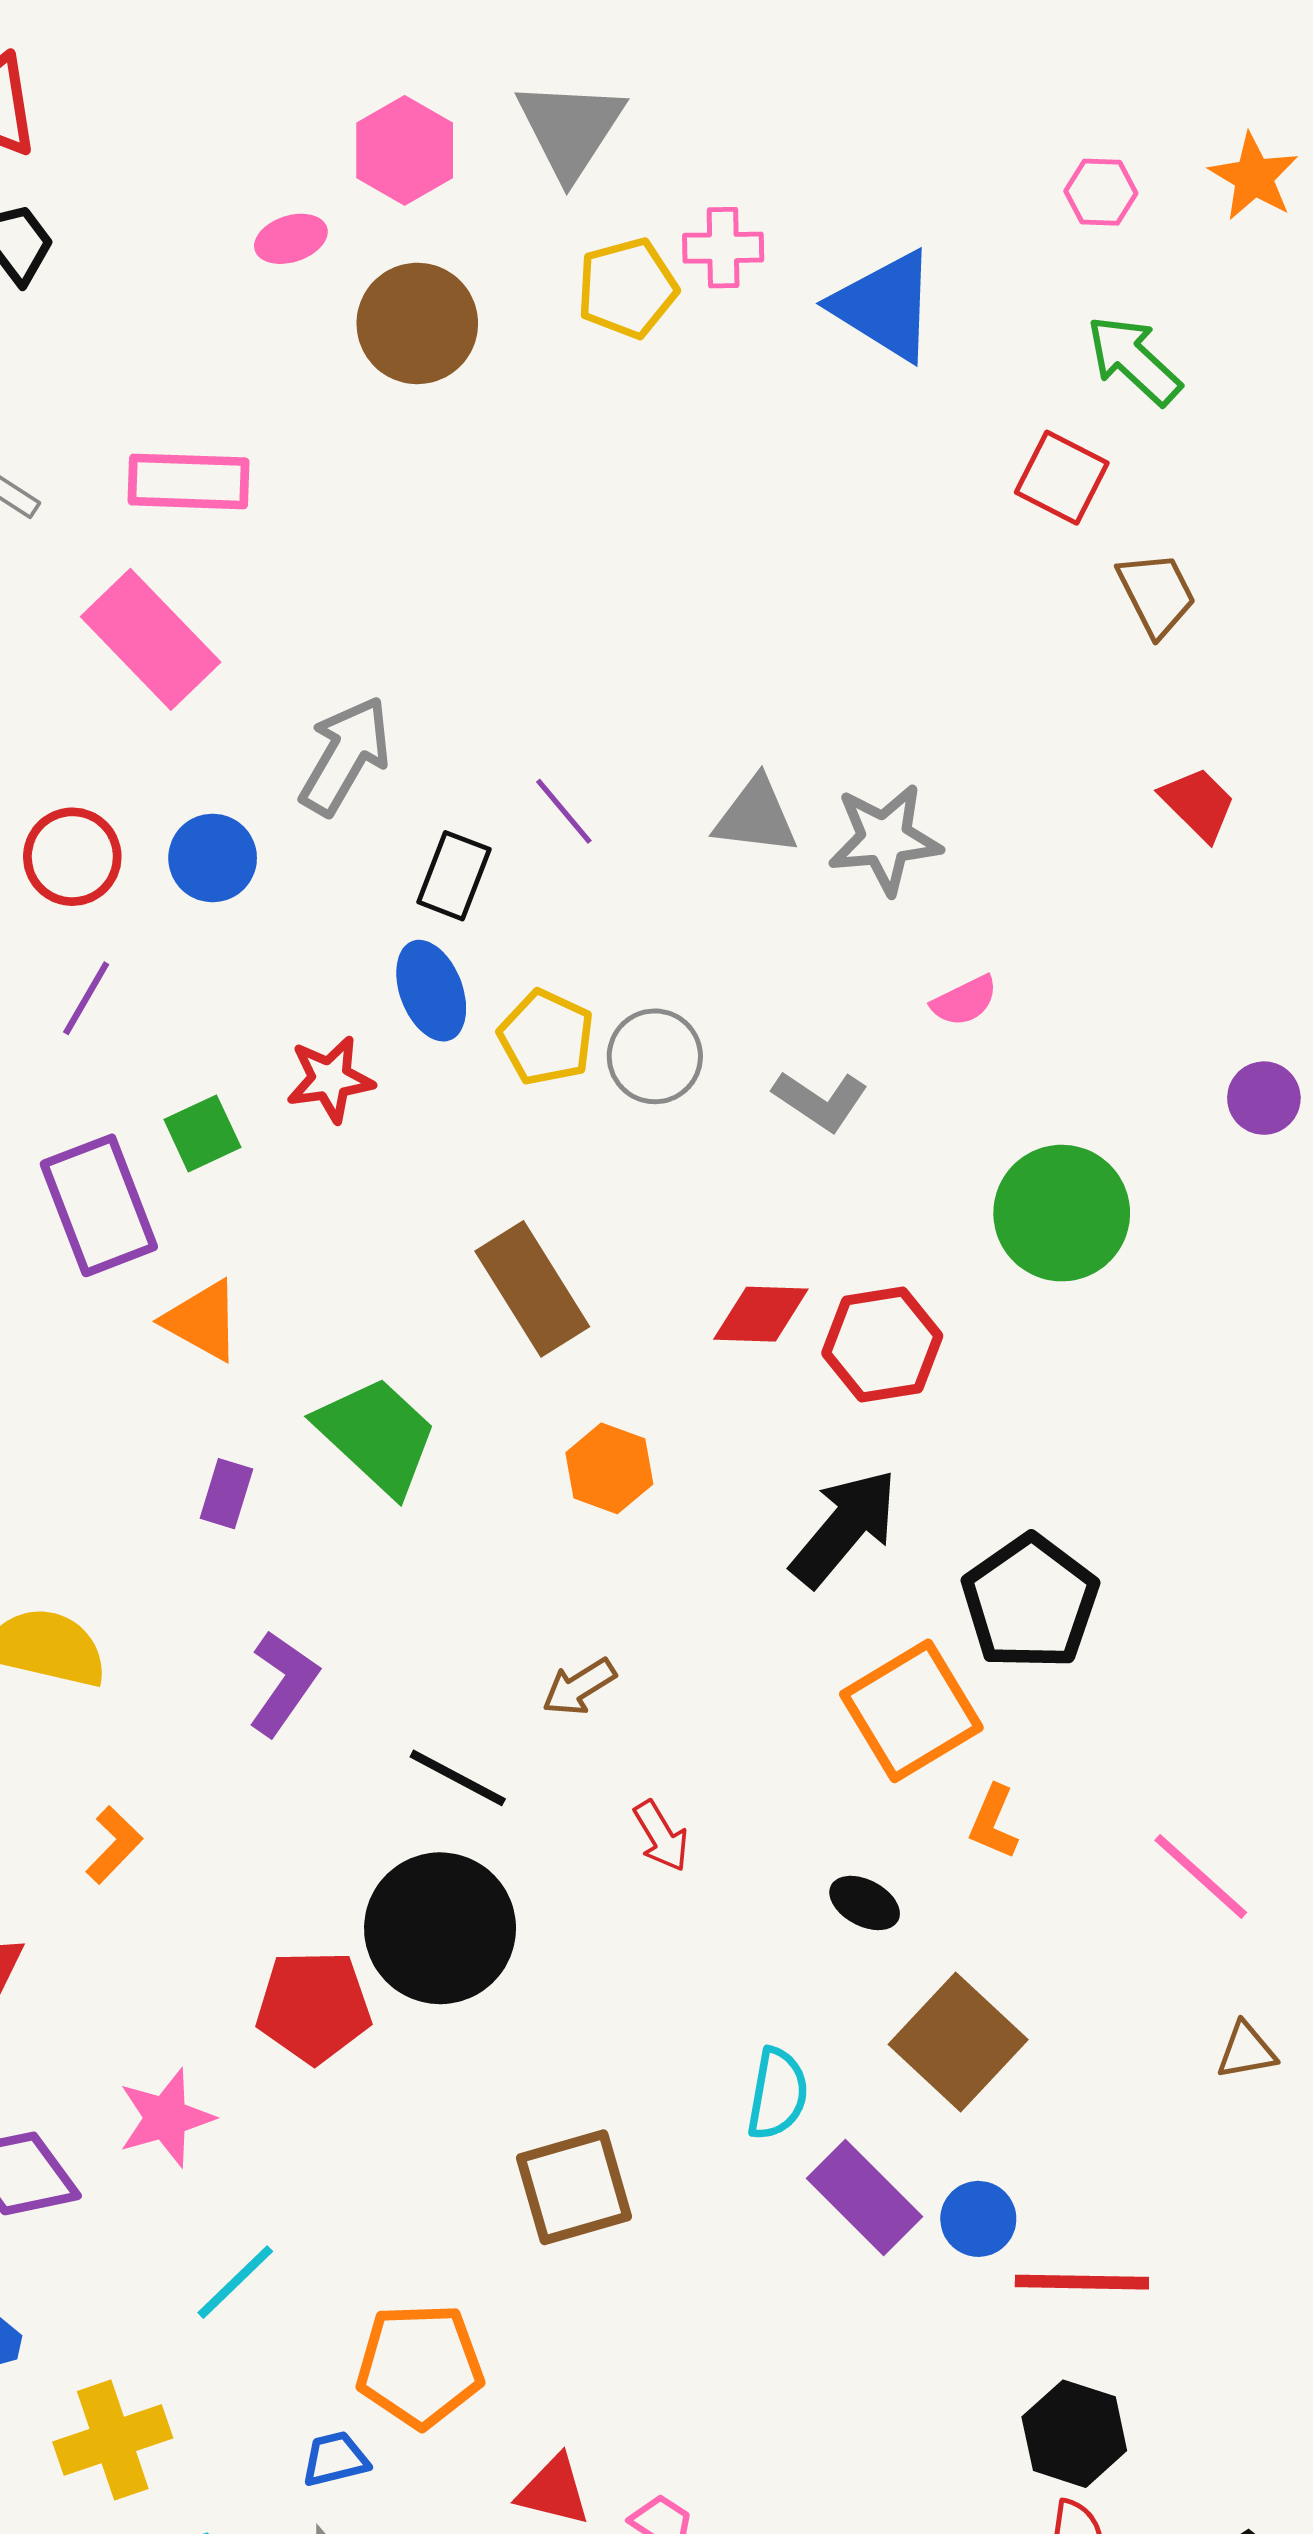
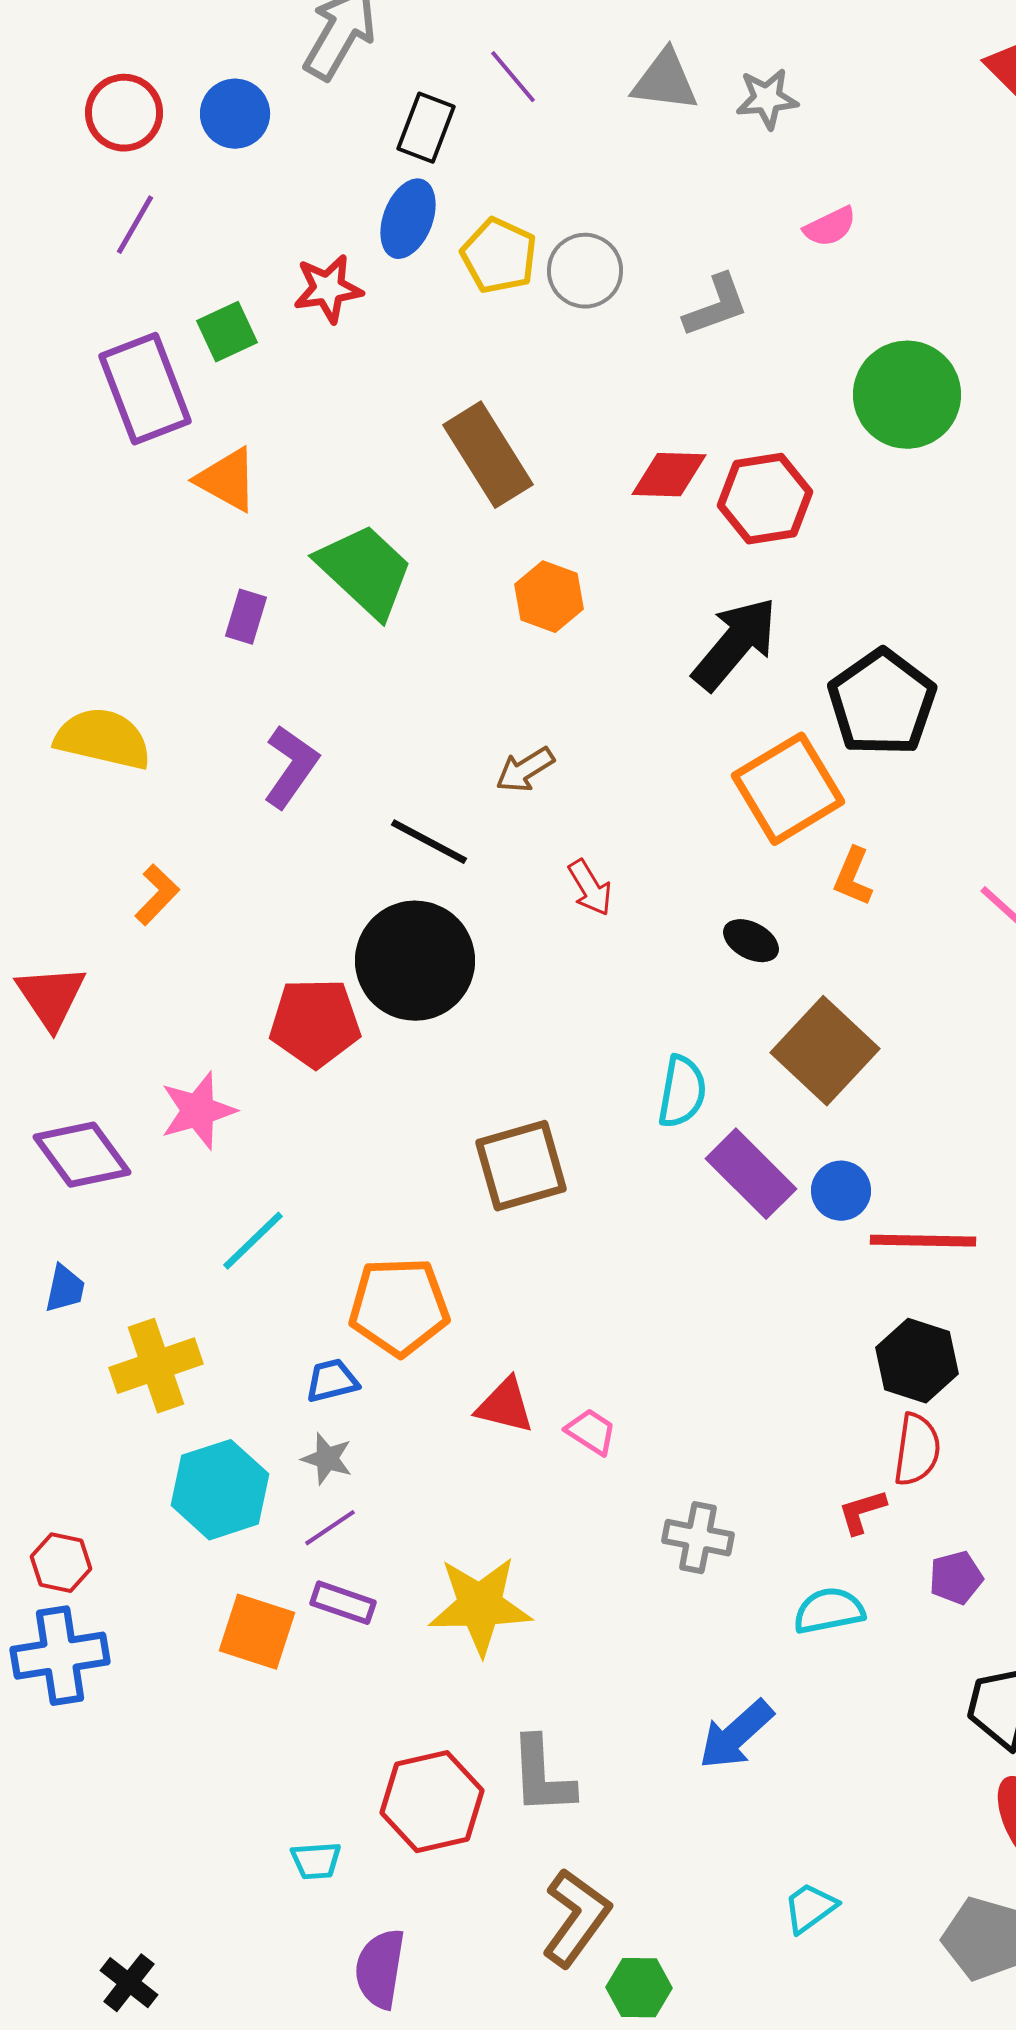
gray star: (885, 839) -> (767, 99), size x0.7
blue ellipse: (431, 991) -> (408, 219), turned 42
gray L-shape: (820, 1101) -> (716, 306), turned -54

